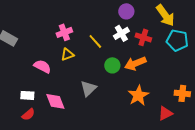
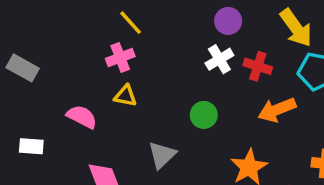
yellow line: (95, 41) -> (131, 23), moved
yellow triangle: (67, 54) -> (125, 96), turned 32
orange arrow: (135, 63) -> (277, 110), moved
white rectangle: (27, 95) -> (31, 146), moved

